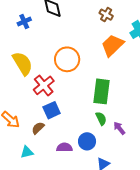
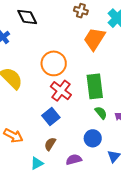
red cross: (44, 85) -> (61, 91), moved
brown semicircle: (38, 128) -> (50, 144), moved
purple semicircle: (64, 147) -> (74, 160), moved

